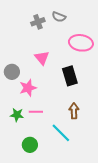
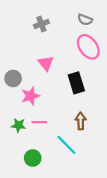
gray semicircle: (59, 17) -> (85, 20), moved
pink ellipse: (81, 43) -> (88, 47), turned 45

